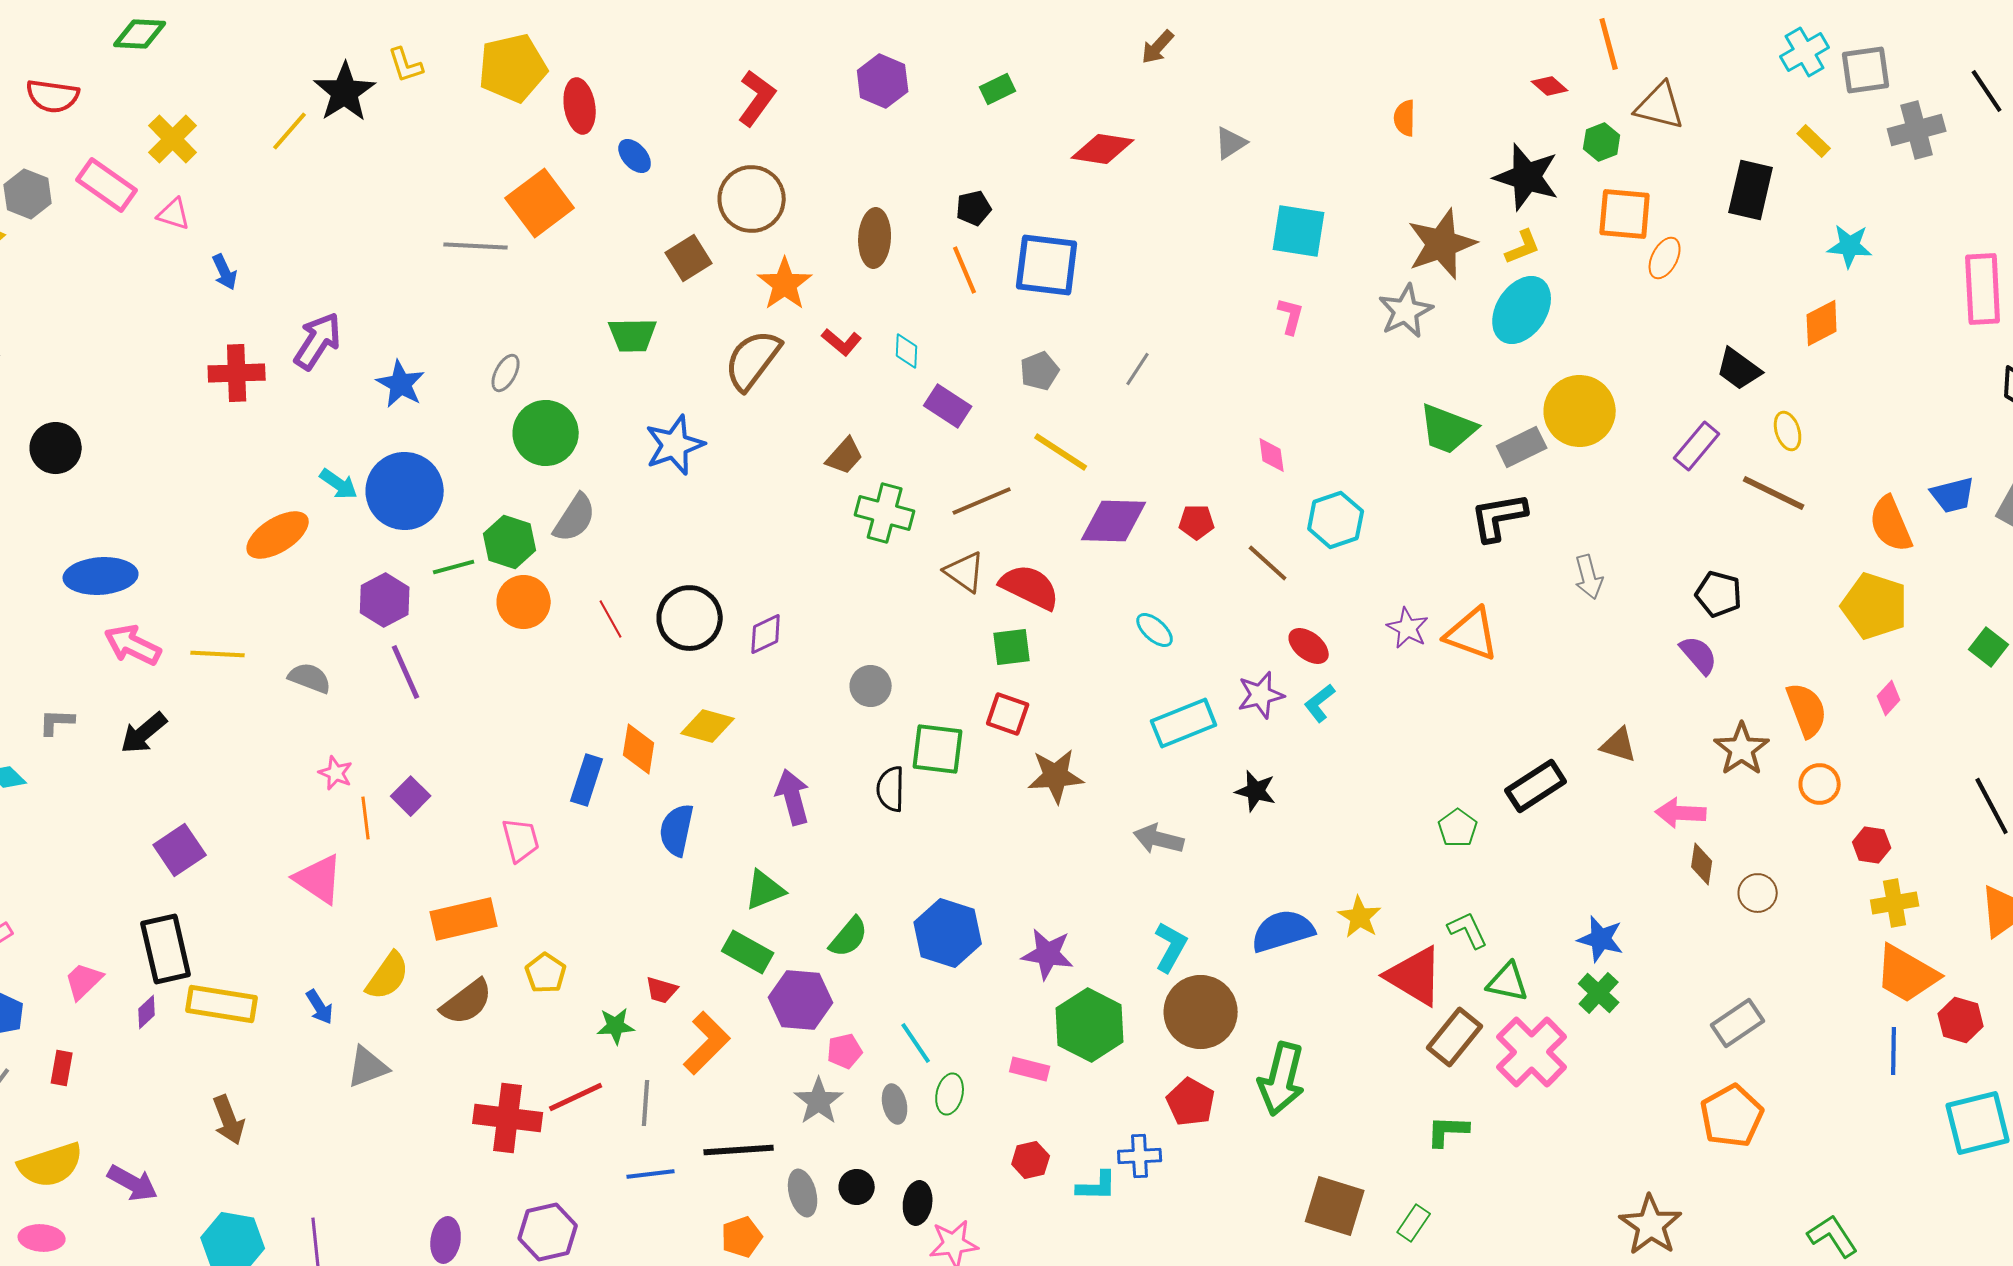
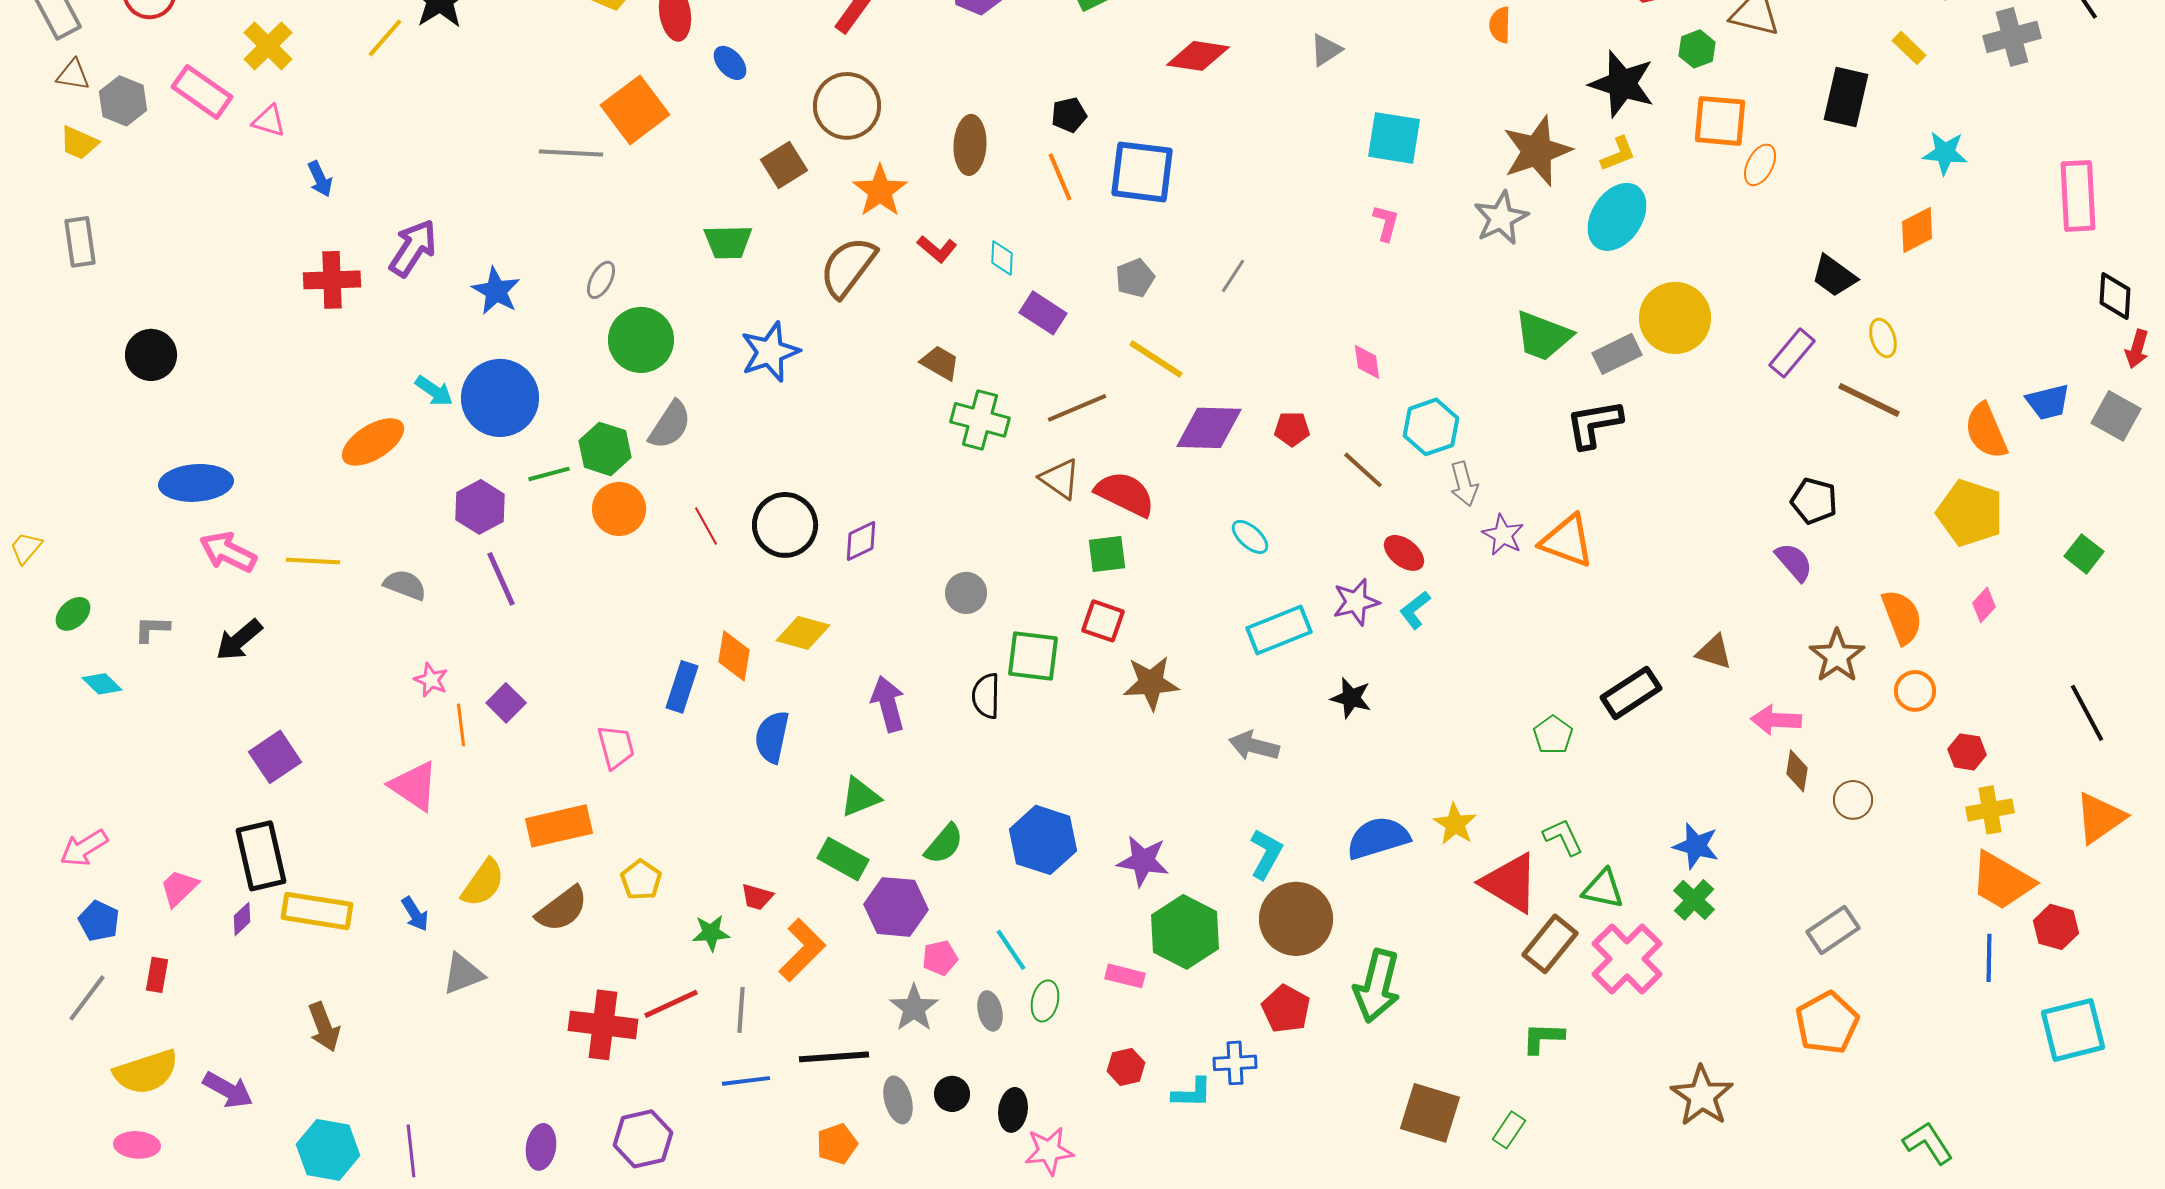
brown trapezoid: (845, 456) -> (940, 363), turned -102
gray arrow: (1589, 577) -> (1464, 484), moved
brown star: (1651, 1225) -> (1702, 1096), moved

